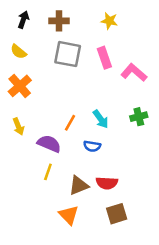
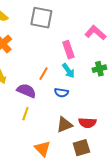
pink rectangle: (104, 58) -> (68, 50), moved
red semicircle: (107, 183) -> (87, 123), moved
brown triangle: (79, 185) -> (64, 125), moved

